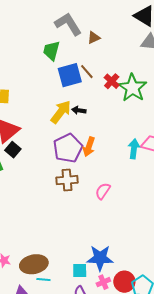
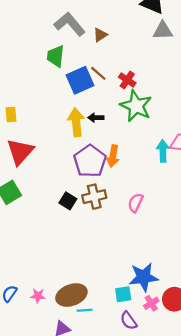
green star: (132, 88) -> (136, 106), moved
yellow arrow: (61, 112) -> (76, 122), turned -35
black square: (13, 150) -> (68, 201), moved

